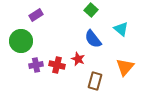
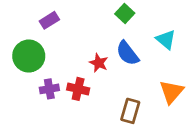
red star: (78, 59) -> (99, 63), moved

